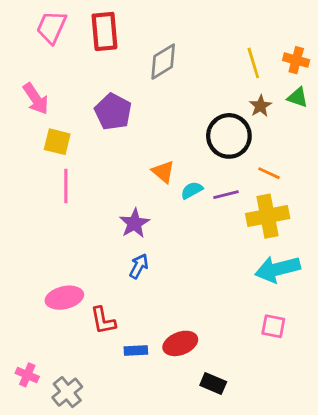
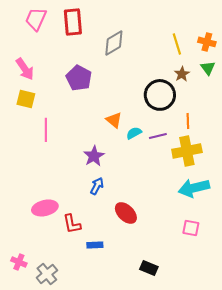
green triangle: (298, 97) -> (208, 68), turned 35
yellow square: (57, 142) -> (26, 99), moved
orange line: (269, 173) -> (188, 121), turned 63
red ellipse: (180, 343) -> (126, 213), moved, turned 65

